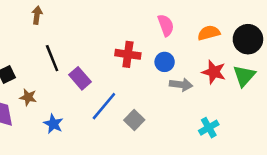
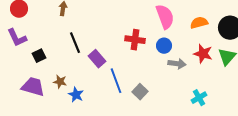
pink semicircle: (166, 25) -> (165, 17), size x1.4
brown star: (28, 97) -> (60, 82), moved
blue line: (104, 106) -> (116, 81), turned -60

